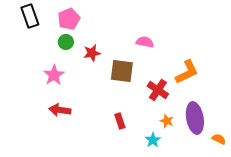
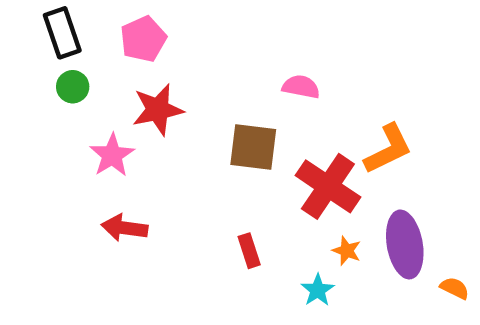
green circle: (66, 42) -> (73, 87), moved
red star: (92, 53) -> (158, 110), moved, size x1.4
red cross: (158, 90) -> (328, 186), size x1.4

